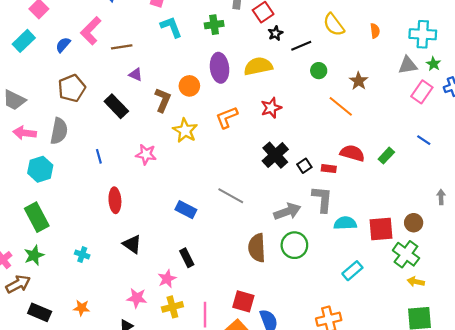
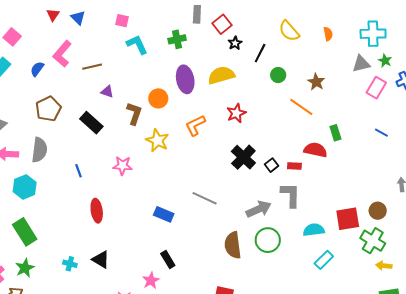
black line: (301, 46) -> (260, 53), turned -36
green rectangle: (386, 156) -> (335, 133), moved, turned -56
cyan semicircle: (345, 223) -> (314, 230), moved
black triangle: (132, 244) -> (101, 260), moved

